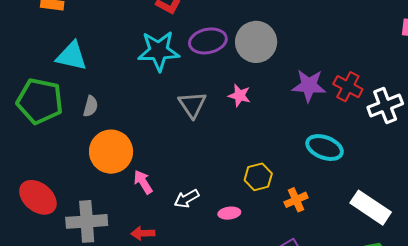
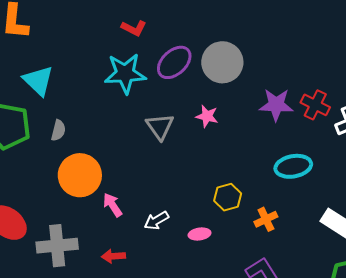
purple ellipse: (208, 41) -> (174, 62), turned -30
cyan triangle: (72, 56) -> (38, 81), turned 32
cyan ellipse: (325, 148) -> (293, 166), turned -30

